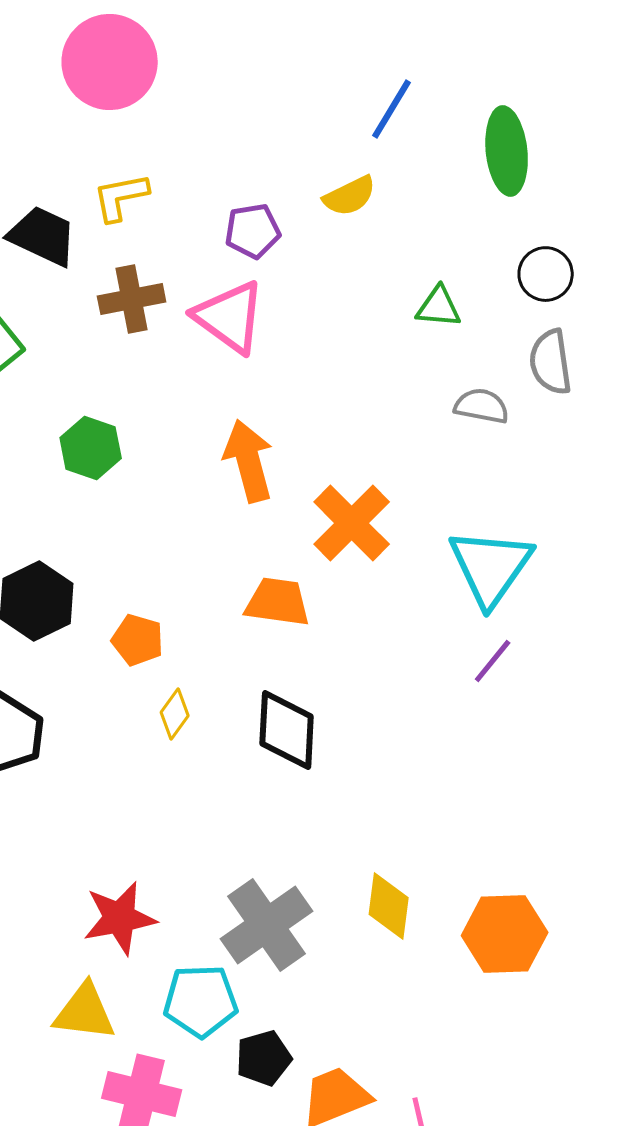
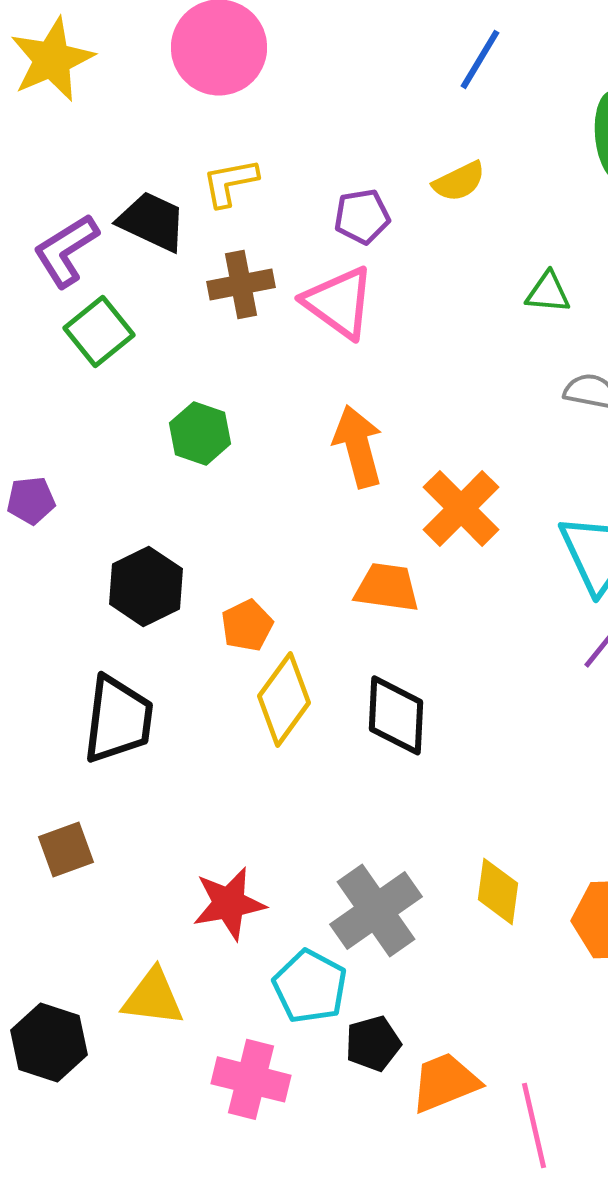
blue line: (392, 109) -> (480, 59), moved
orange pentagon: (138, 640) -> (247, 625), turned 30
yellow diamond: (175, 714) -> (284, 699), size x1.8
cyan pentagon: (201, 1001) -> (310, 986), turned 30
yellow triangle: (85, 1012) -> (153, 997), moved

